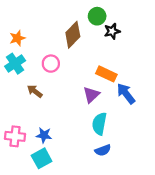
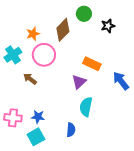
black star: (112, 31) -> (108, 26), moved
orange star: (17, 38) -> (33, 34), moved
pink circle: (51, 64) -> (44, 55), size x1.5
blue arrow: (126, 94) -> (121, 81), moved
blue semicircle: (103, 150) -> (71, 130), moved, turned -64

